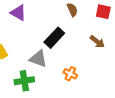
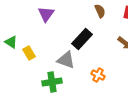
purple triangle: (18, 13) -> (46, 14), turned 36

